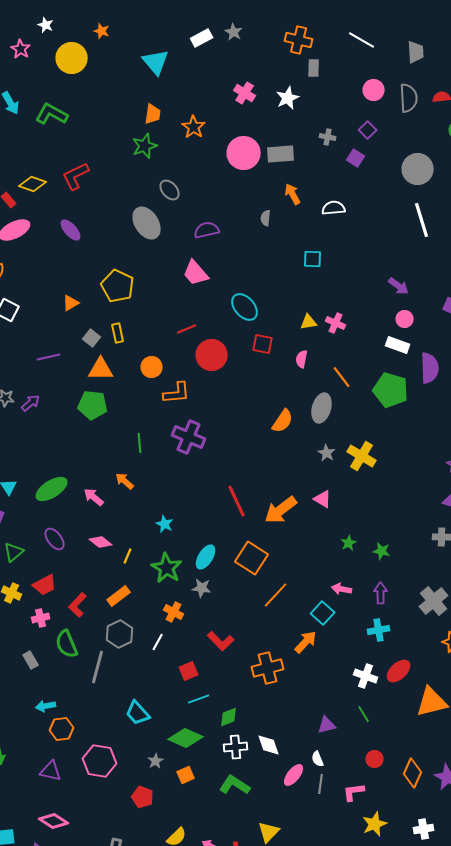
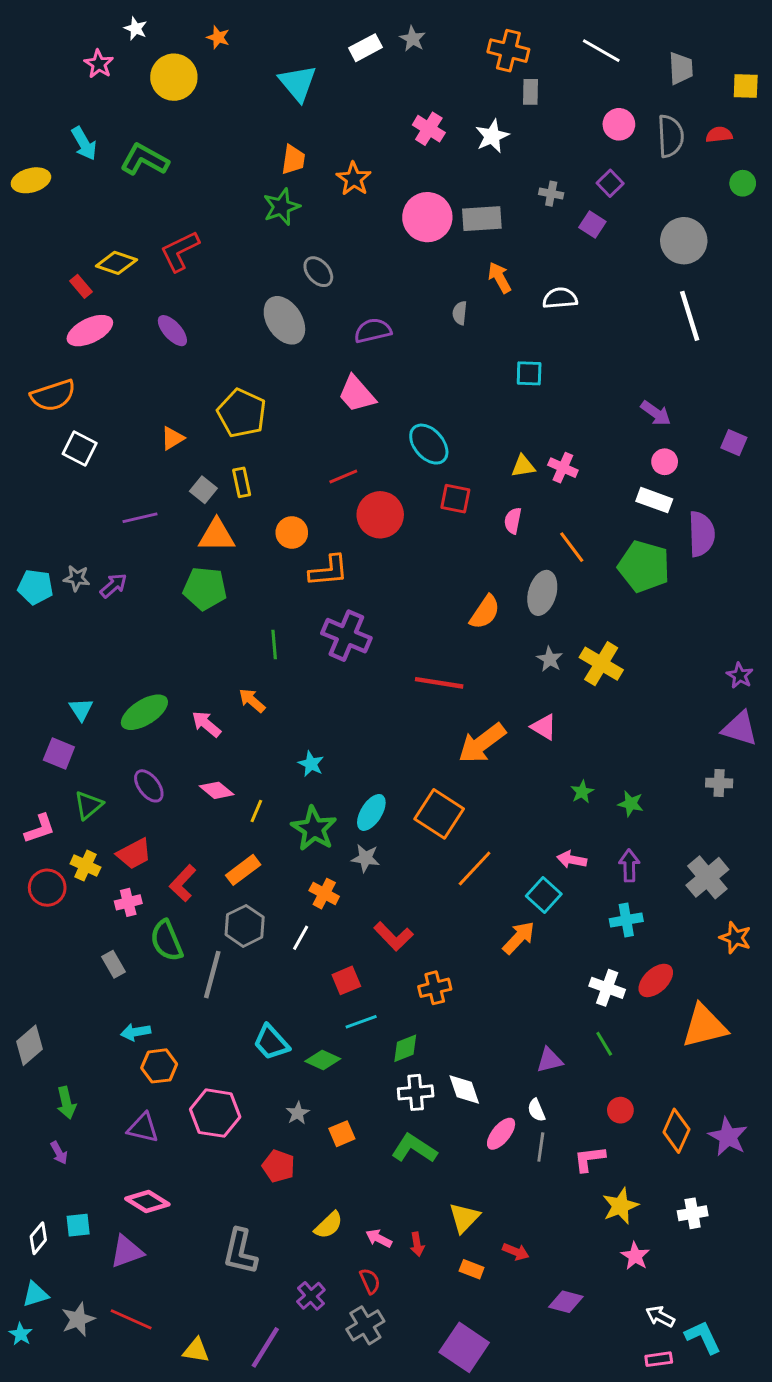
red line: (237, 501) -> (439, 683), moved, turned -56
orange cross: (268, 668) -> (435, 988), moved, size x0.7
green diamond: (186, 738) -> (323, 1060), moved, size x0.7

